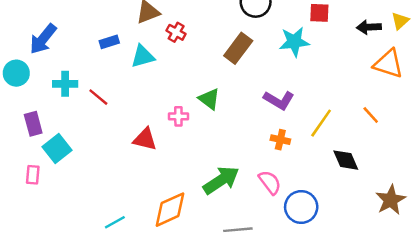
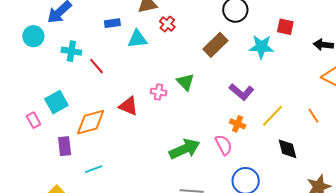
purple rectangle: (33, 124) -> (65, 146), moved
pink rectangle: (33, 175) -> (34, 120), turned -42
pink semicircle: (270, 182) -> (224, 145), moved
orange diamond: (170, 210) -> (91, 122), moved

